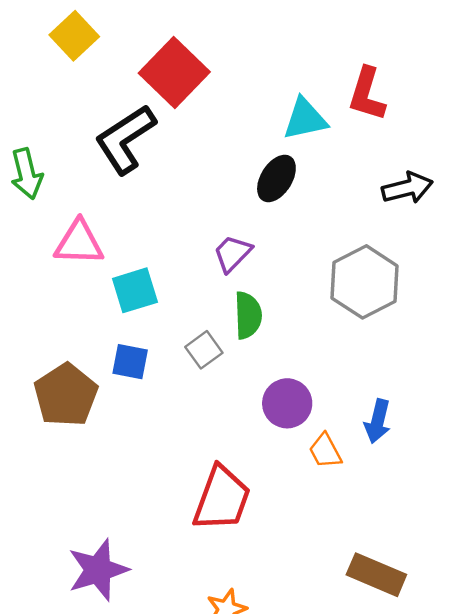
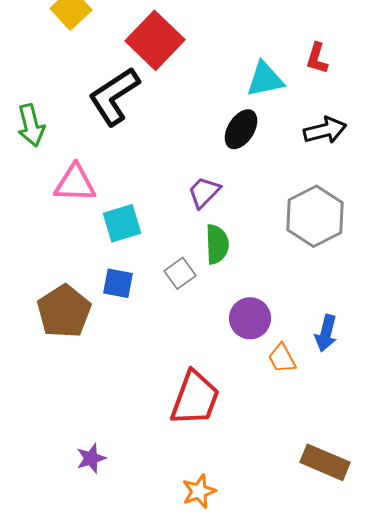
red L-shape: (367, 94) -> (317, 58), size x0.7
black arrow: (407, 188) -> (325, 130), moved
purple star: (98, 570) -> (91, 458), size x0.6

